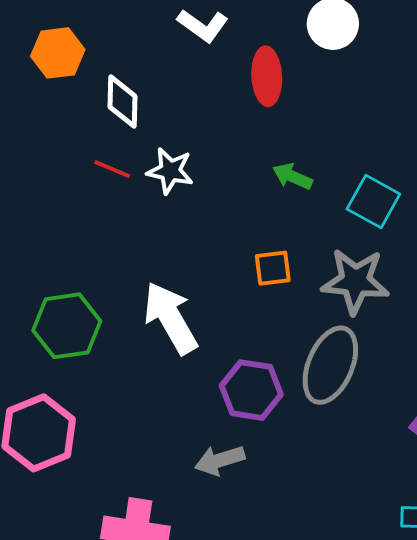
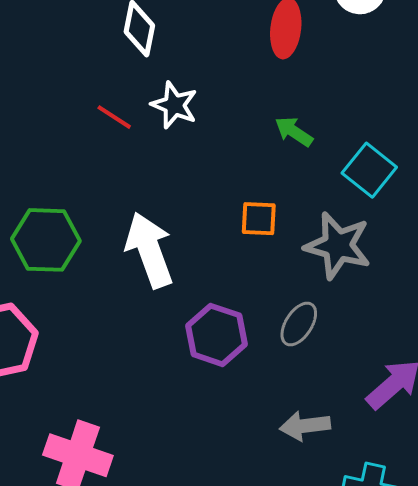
red line: (112, 169) -> (114, 117), moved
gray ellipse: (330, 365) -> (299, 324), size x0.6
gray arrow: (220, 460) -> (305, 426), moved

